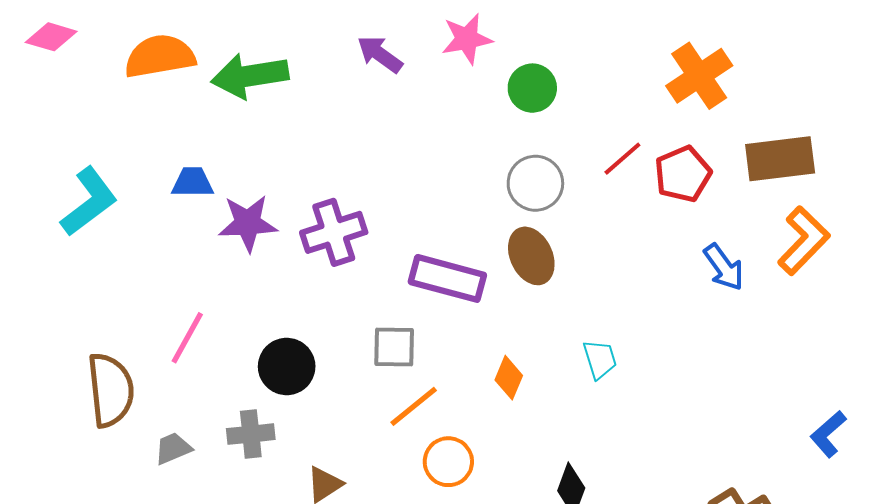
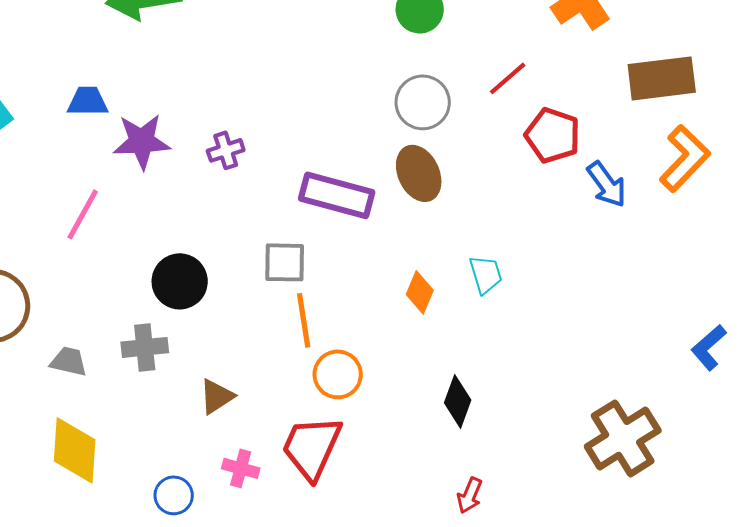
red pentagon: (683, 174) -> (553, 135), moved, turned -30
purple cross: (334, 232) -> (226, 150), size x0.6
pink line: (187, 338) -> (83, 214), moved
orange diamond: (509, 378) -> (420, 292), moved
orange line: (414, 406) -> (304, 320), turned -60
gray trapezoid: (173, 448) -> (69, 361), turned 36

